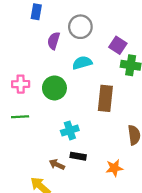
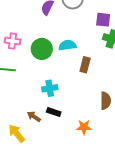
purple square: (118, 45) -> (103, 20), turned -35
cyan semicircle: (82, 63) -> (67, 45), moved
brown rectangle: (105, 98) -> (85, 65), size x0.7

